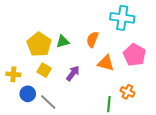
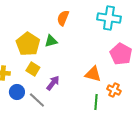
orange semicircle: (92, 39) -> (63, 18), moved
orange triangle: (106, 63) -> (93, 74), moved
purple arrow: (73, 73) -> (53, 83), moved

